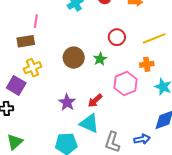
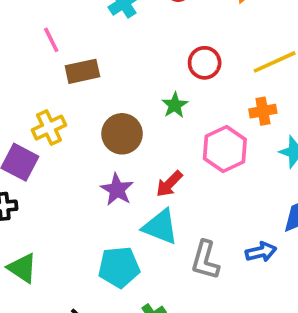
pink line: (36, 21) -> (51, 40), turned -32
brown rectangle: (26, 41) -> (82, 71), moved
brown circle: (74, 58) -> (122, 134), moved
green triangle: (15, 142) -> (22, 268), turned -42

